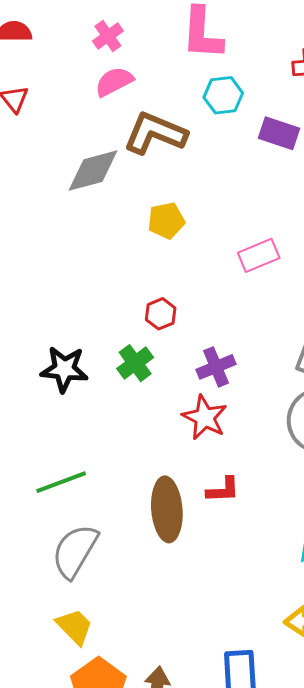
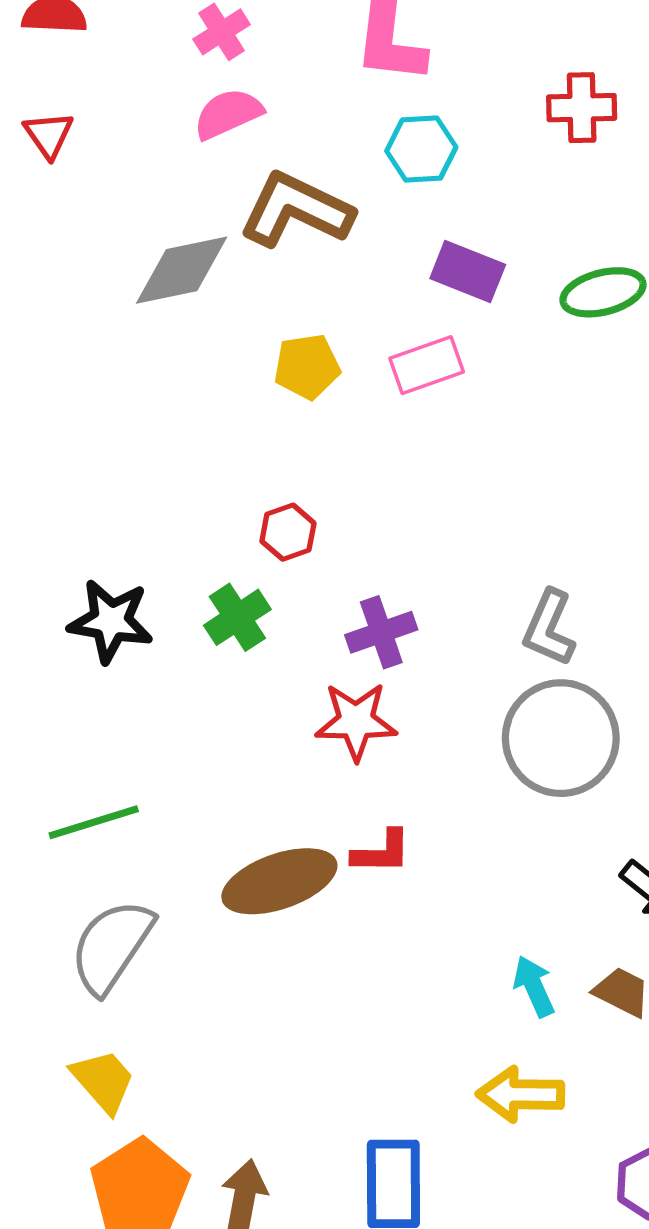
purple rectangle: (279, 133) -> (468, 272), moved
pink rectangle: (259, 255) -> (427, 365), moved
red star: (205, 418) -> (356, 721), turned -30
brown ellipse: (167, 509) -> (279, 881), turned 72

